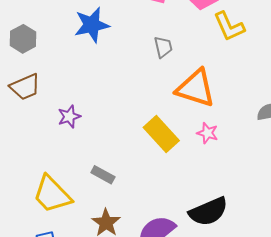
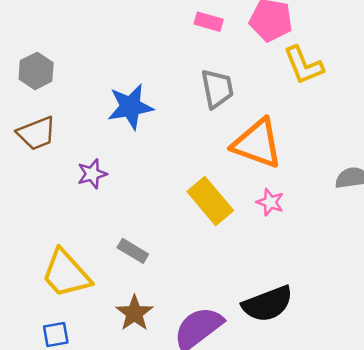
blue star: (92, 25) -> (130, 107), moved
gray trapezoid: (163, 47) -> (217, 89), size x1.4

